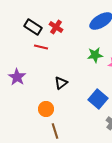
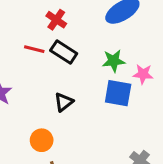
black rectangle: (33, 27) -> (64, 52), moved
blue square: (98, 99) -> (118, 93), moved, turned -30

